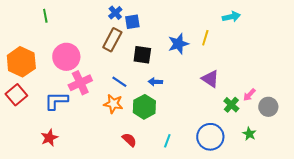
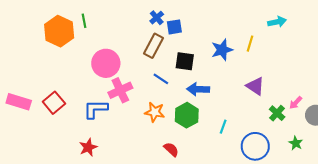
orange hexagon: (21, 62) -> (59, 31), moved
blue line: (119, 82) -> (161, 79), moved
blue arrow: (155, 82) -> (198, 89), size x1.5
cyan line: (167, 141) -> (223, 127), moved

